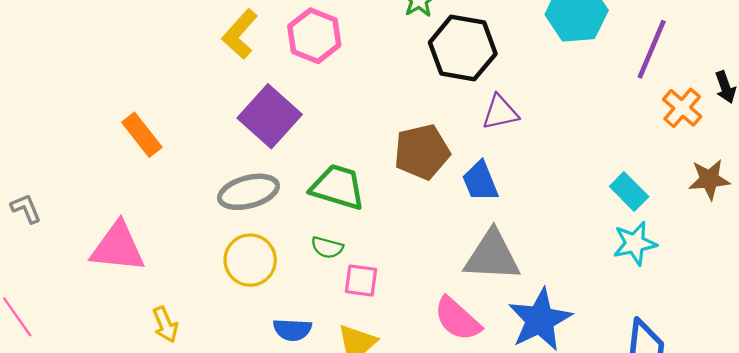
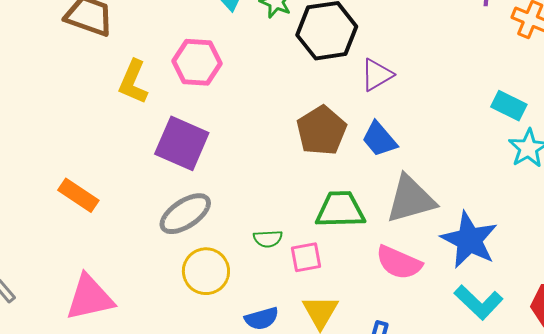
green trapezoid: (338, 187) -> (340, 210), moved

